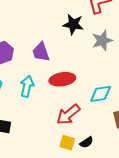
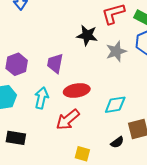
purple trapezoid: (41, 52) -> (55, 63), turned 30
red arrow: (68, 114) -> (68, 120), moved
black semicircle: (87, 142) -> (117, 142), moved

